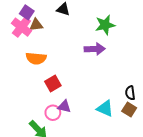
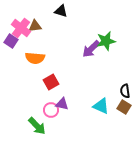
purple square: (27, 12) -> (11, 41), moved
green star: (105, 25) -> (106, 41), moved
purple arrow: (95, 49) -> (91, 49), turned 138

